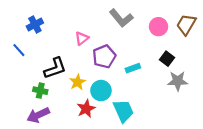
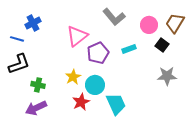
pink triangle: (82, 38) -> (77, 36), size x1.6
blue line: (19, 50) -> (17, 39), moved, turned -32
black square: (167, 59) -> (162, 45), moved
black L-shape: (55, 68) -> (19, 64), moved
cyan rectangle: (133, 68) -> (129, 49), moved

